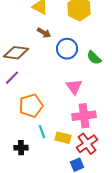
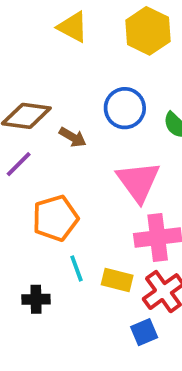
brown arrow: (44, 33) -> (73, 137), moved
pink triangle: (74, 87) -> (138, 182), size x1.4

